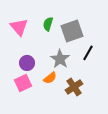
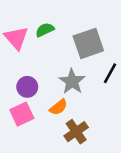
green semicircle: (48, 24) -> (45, 30), moved, turned 48
brown cross: (74, 87) -> (76, 132), moved

